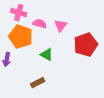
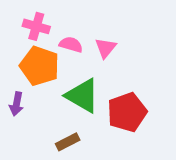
red pentagon: (86, 45) -> (127, 112), moved
green triangle: (47, 55) -> (82, 96), size x1.6

